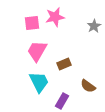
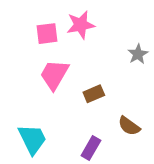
gray star: (94, 26) -> (138, 54), moved
cyan trapezoid: (39, 82) -> (32, 139), moved

